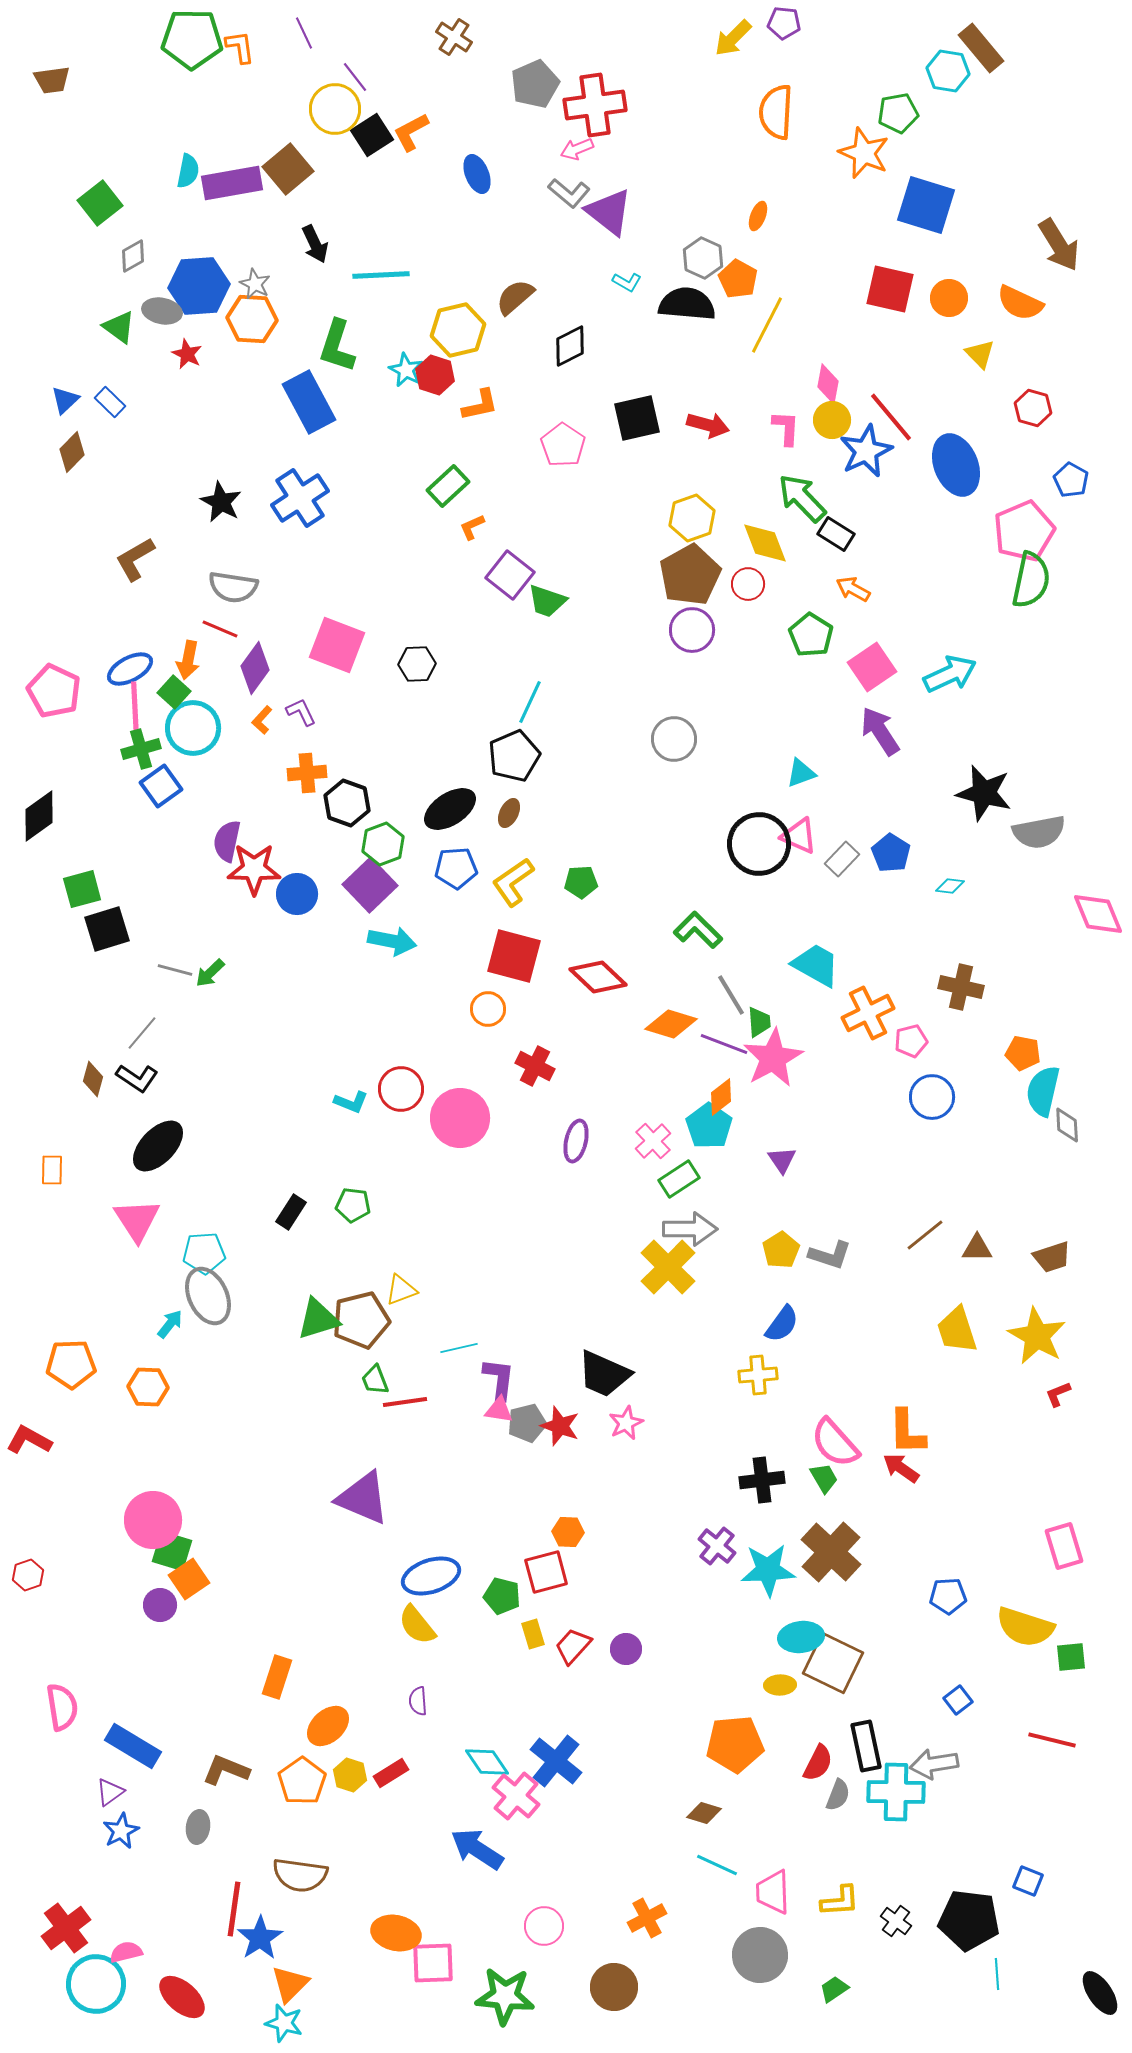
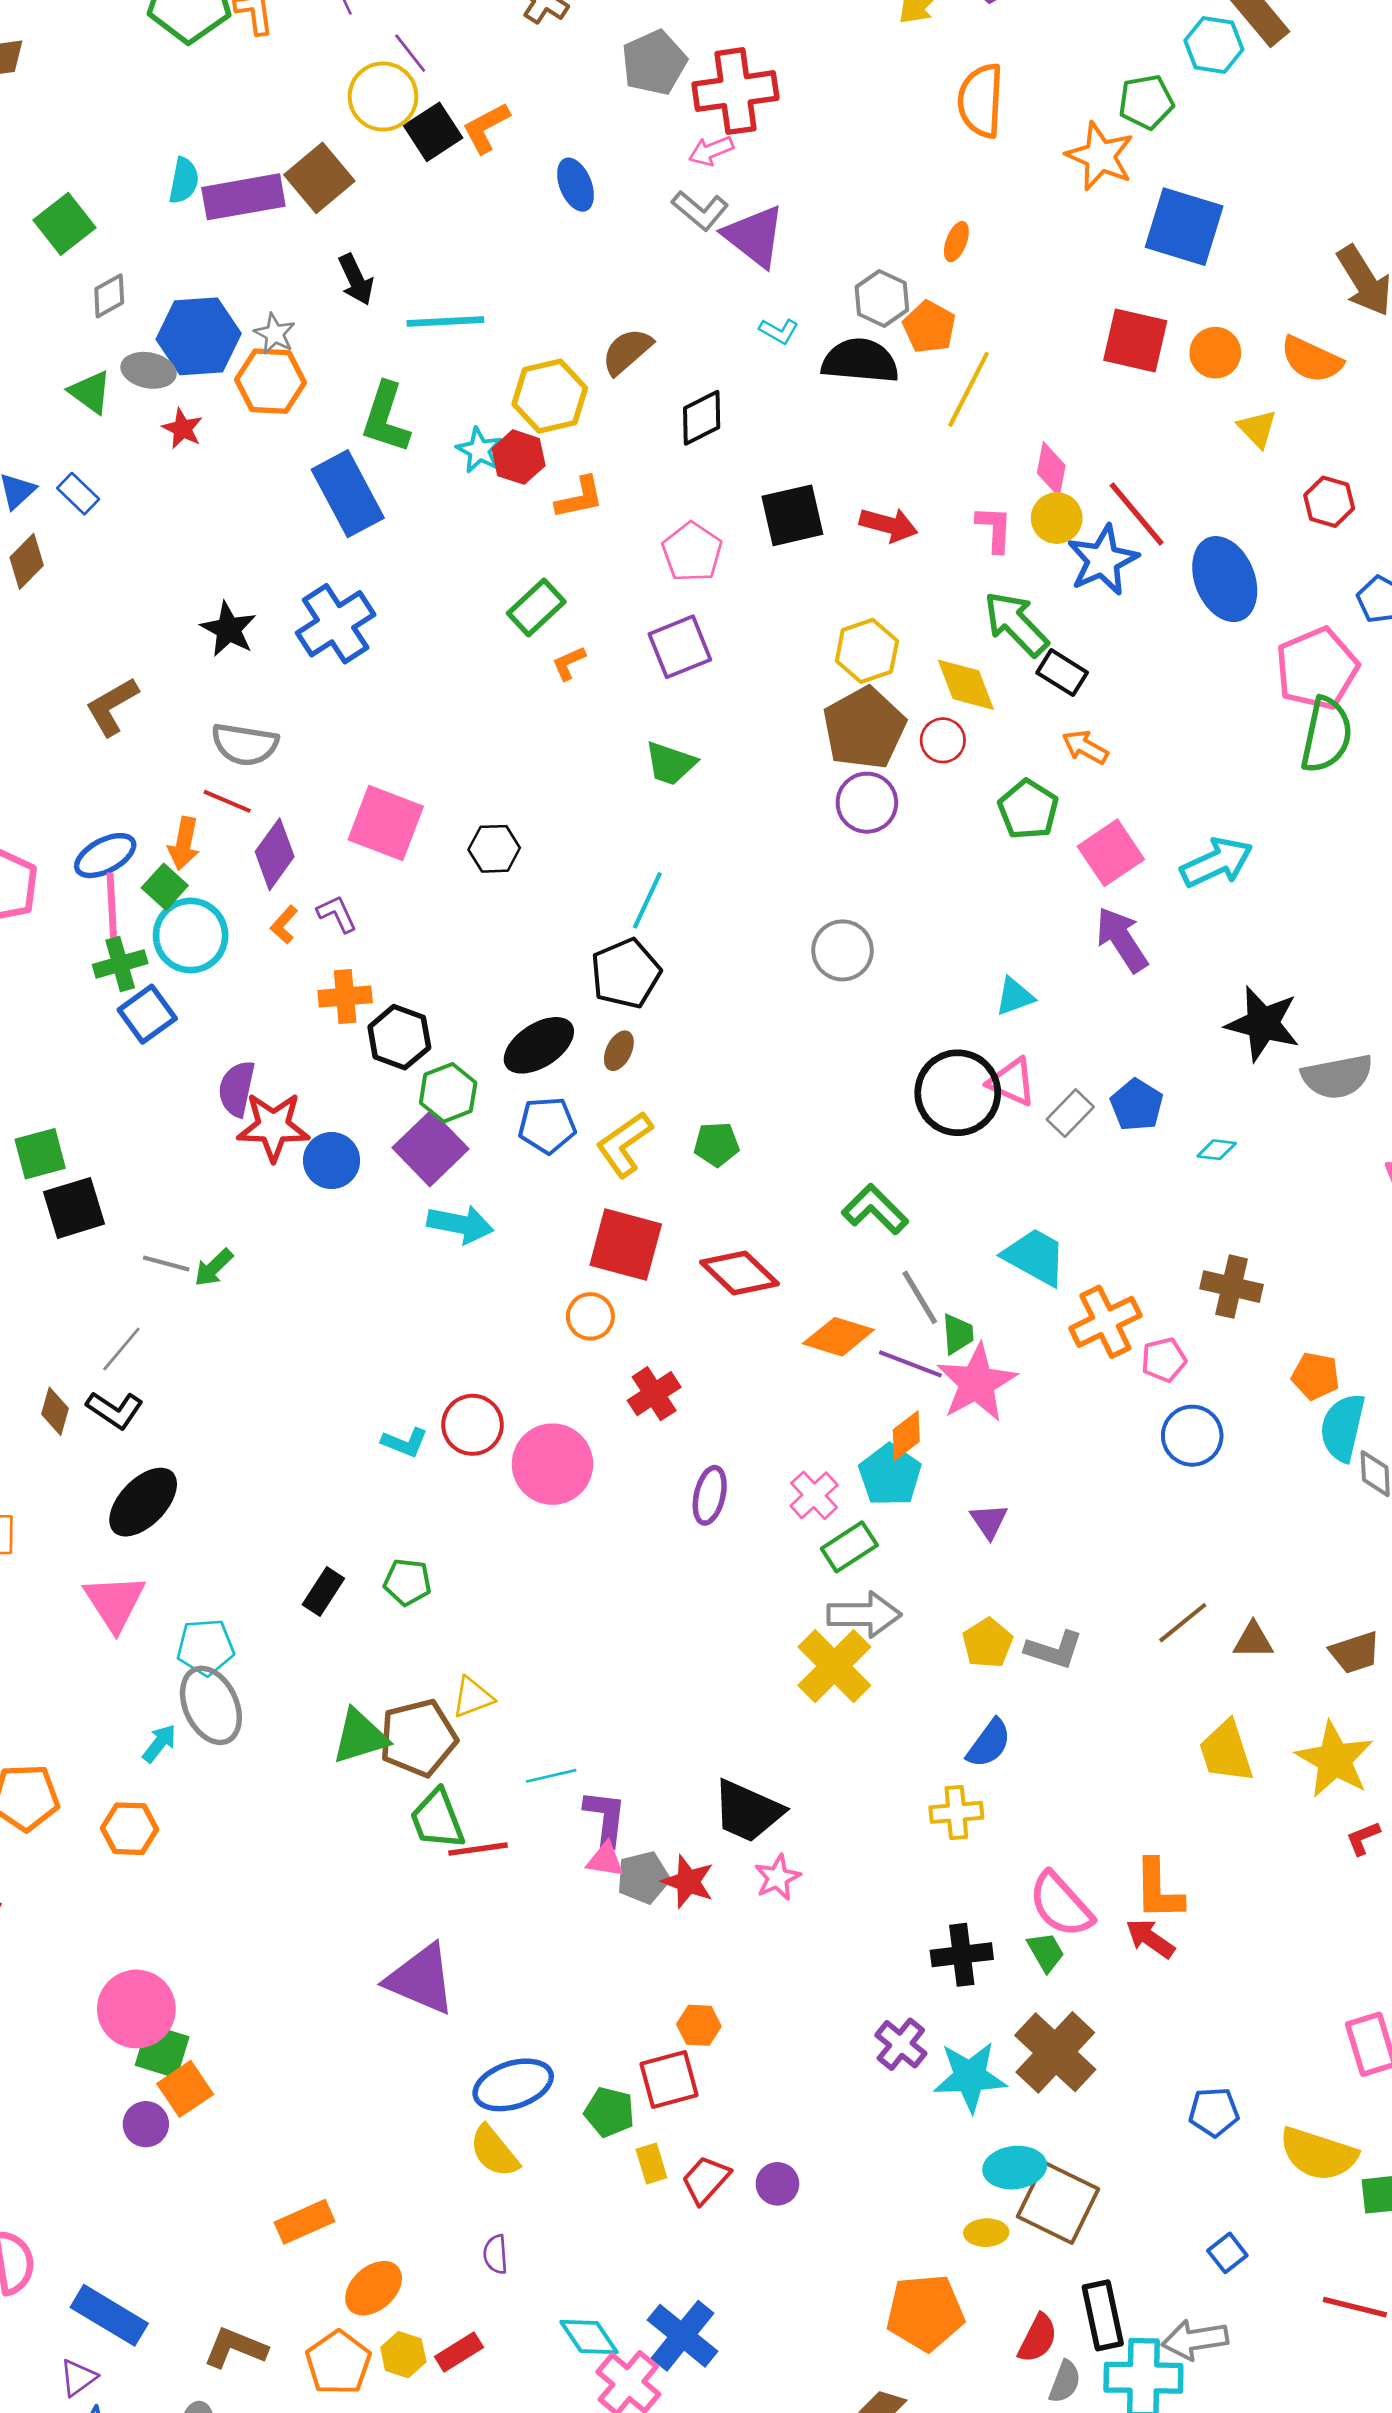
purple square: (510, 575) -> (680, 647), moved, turned 30
red cross: (535, 1066) -> (654, 1394), turned 30
green trapezoid: (375, 1380) -> (437, 1819), size x1.5
orange rectangle: (277, 1677) -> (304, 2222), turned 48

